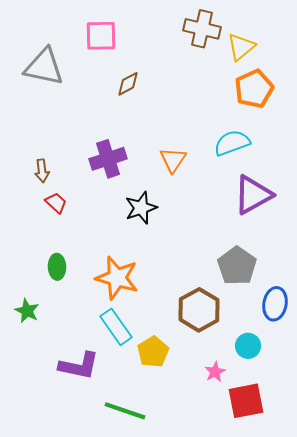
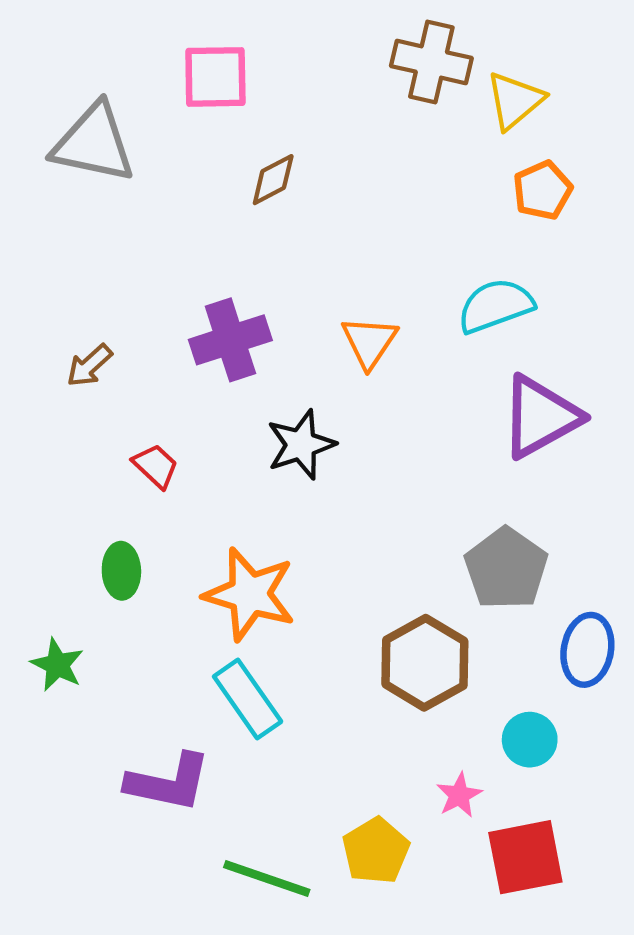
orange pentagon: (254, 89) -> (543, 190), size x0.7
brown arrow: (42, 171) -> (89, 366), turned 55
red trapezoid: (56, 203) -> (156, 466), moved
yellow pentagon: (153, 352) -> (376, 851), moved

